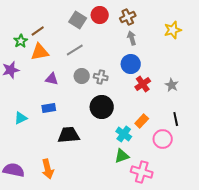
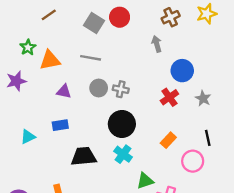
brown cross: (128, 17) -> (171, 17), moved
yellow star: (173, 30) -> (207, 14), moved
brown line: (38, 31) -> (49, 15), moved
gray line: (75, 50) -> (91, 58), turned 42
blue circle: (131, 64) -> (182, 71), moved
cyan cross: (124, 134) -> (123, 154), moved

